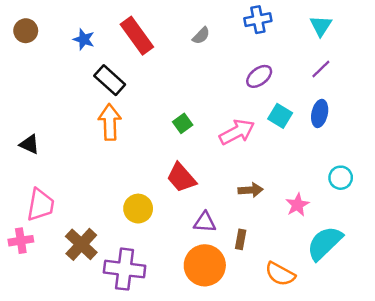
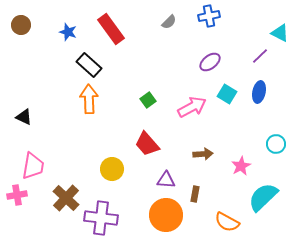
cyan triangle: (321, 26) -> (280, 33), moved, turned -36
gray semicircle: (201, 36) -> (169, 22), moved

